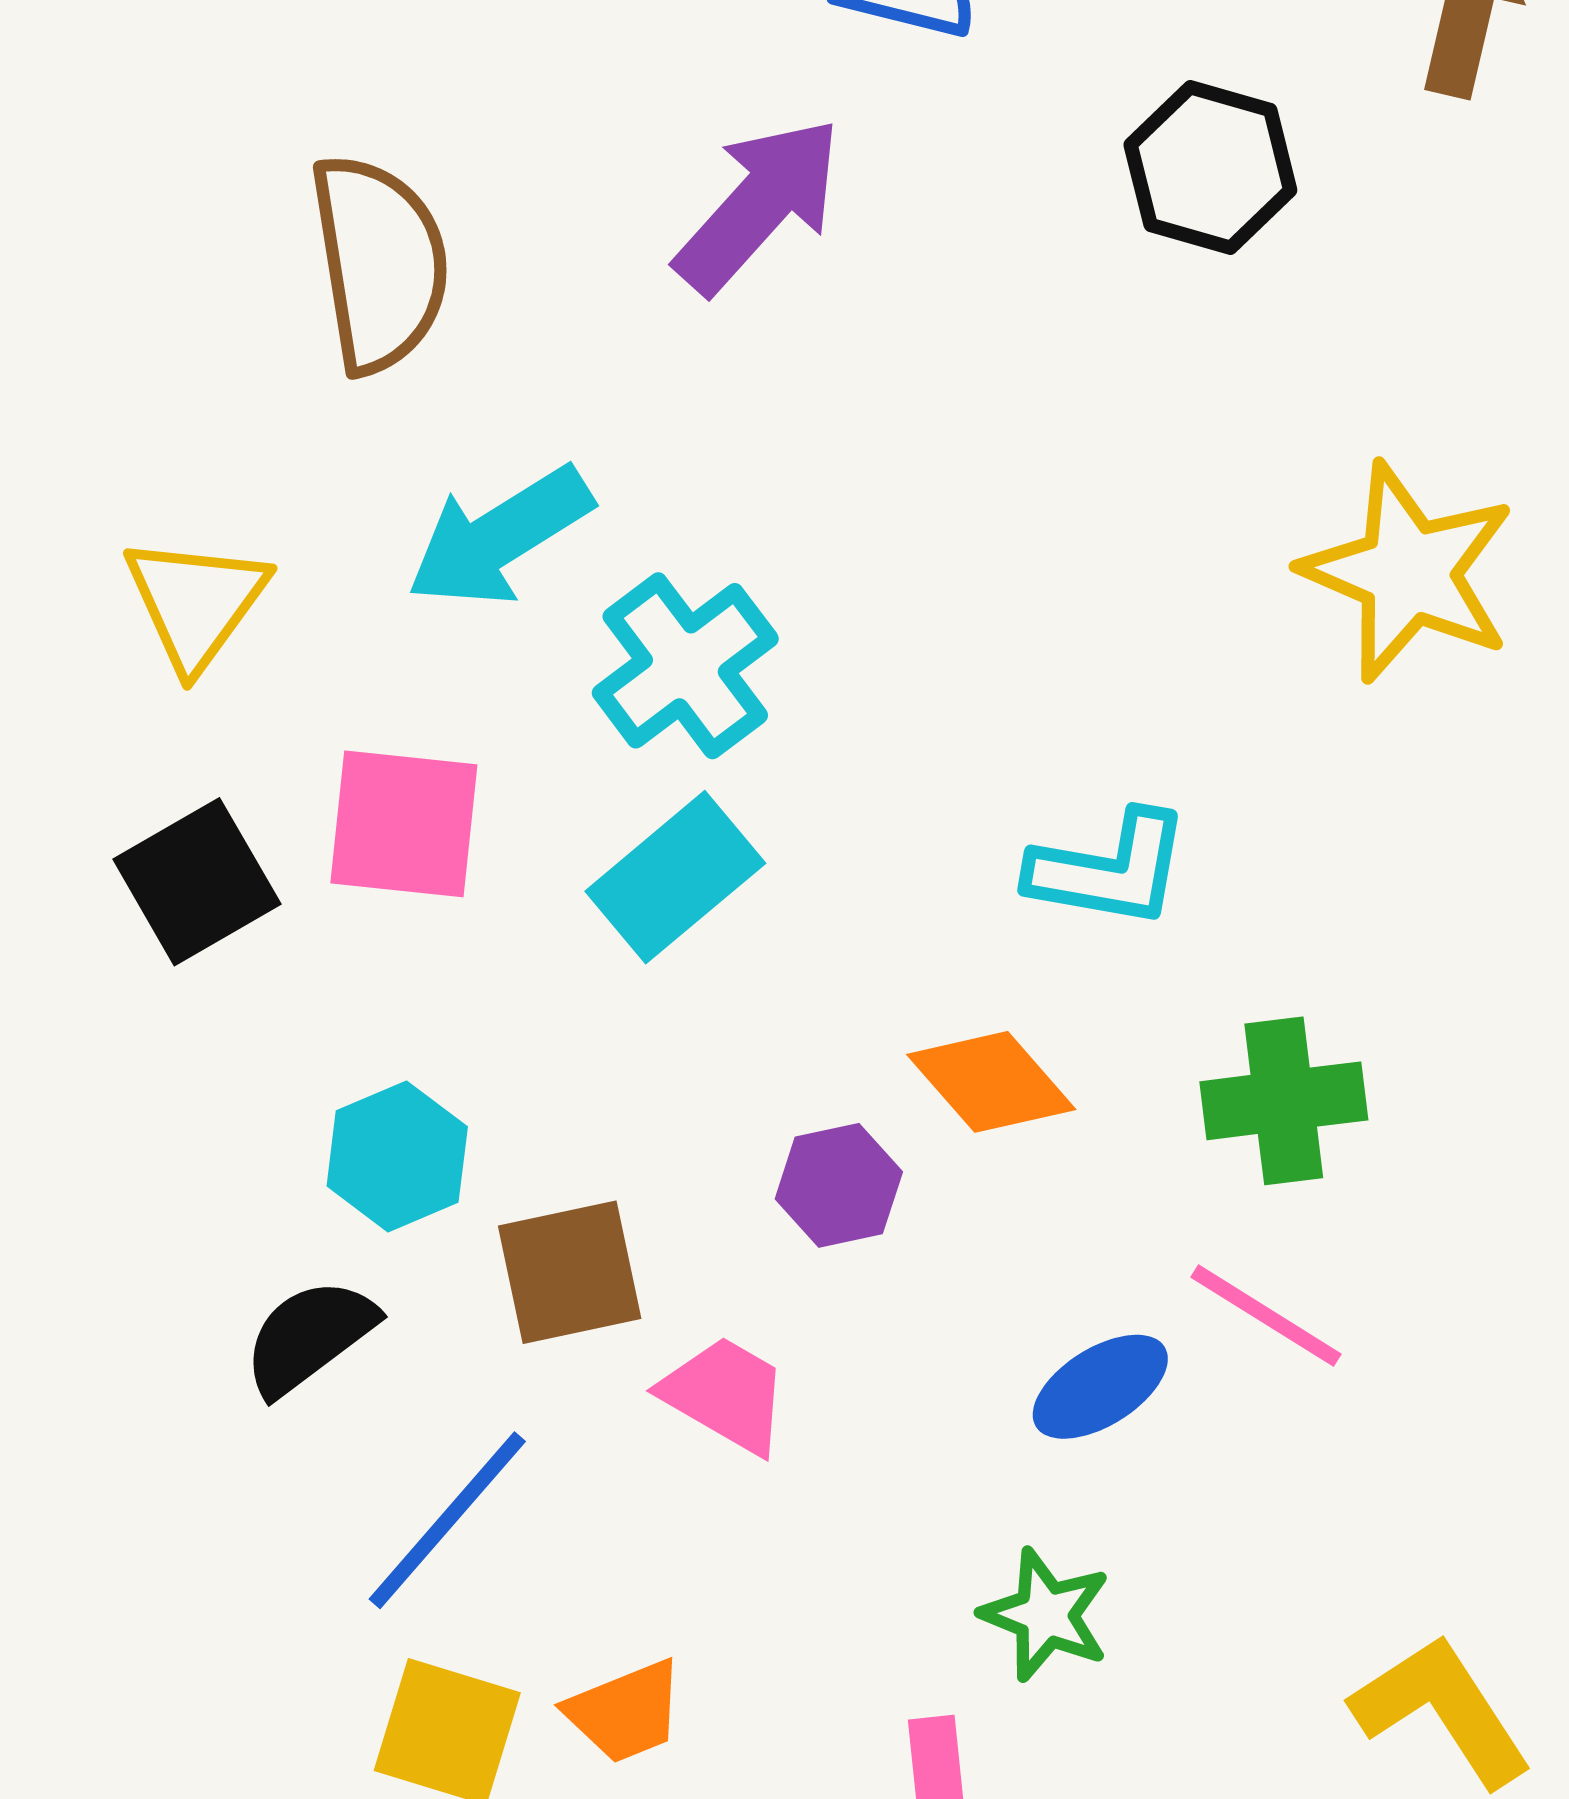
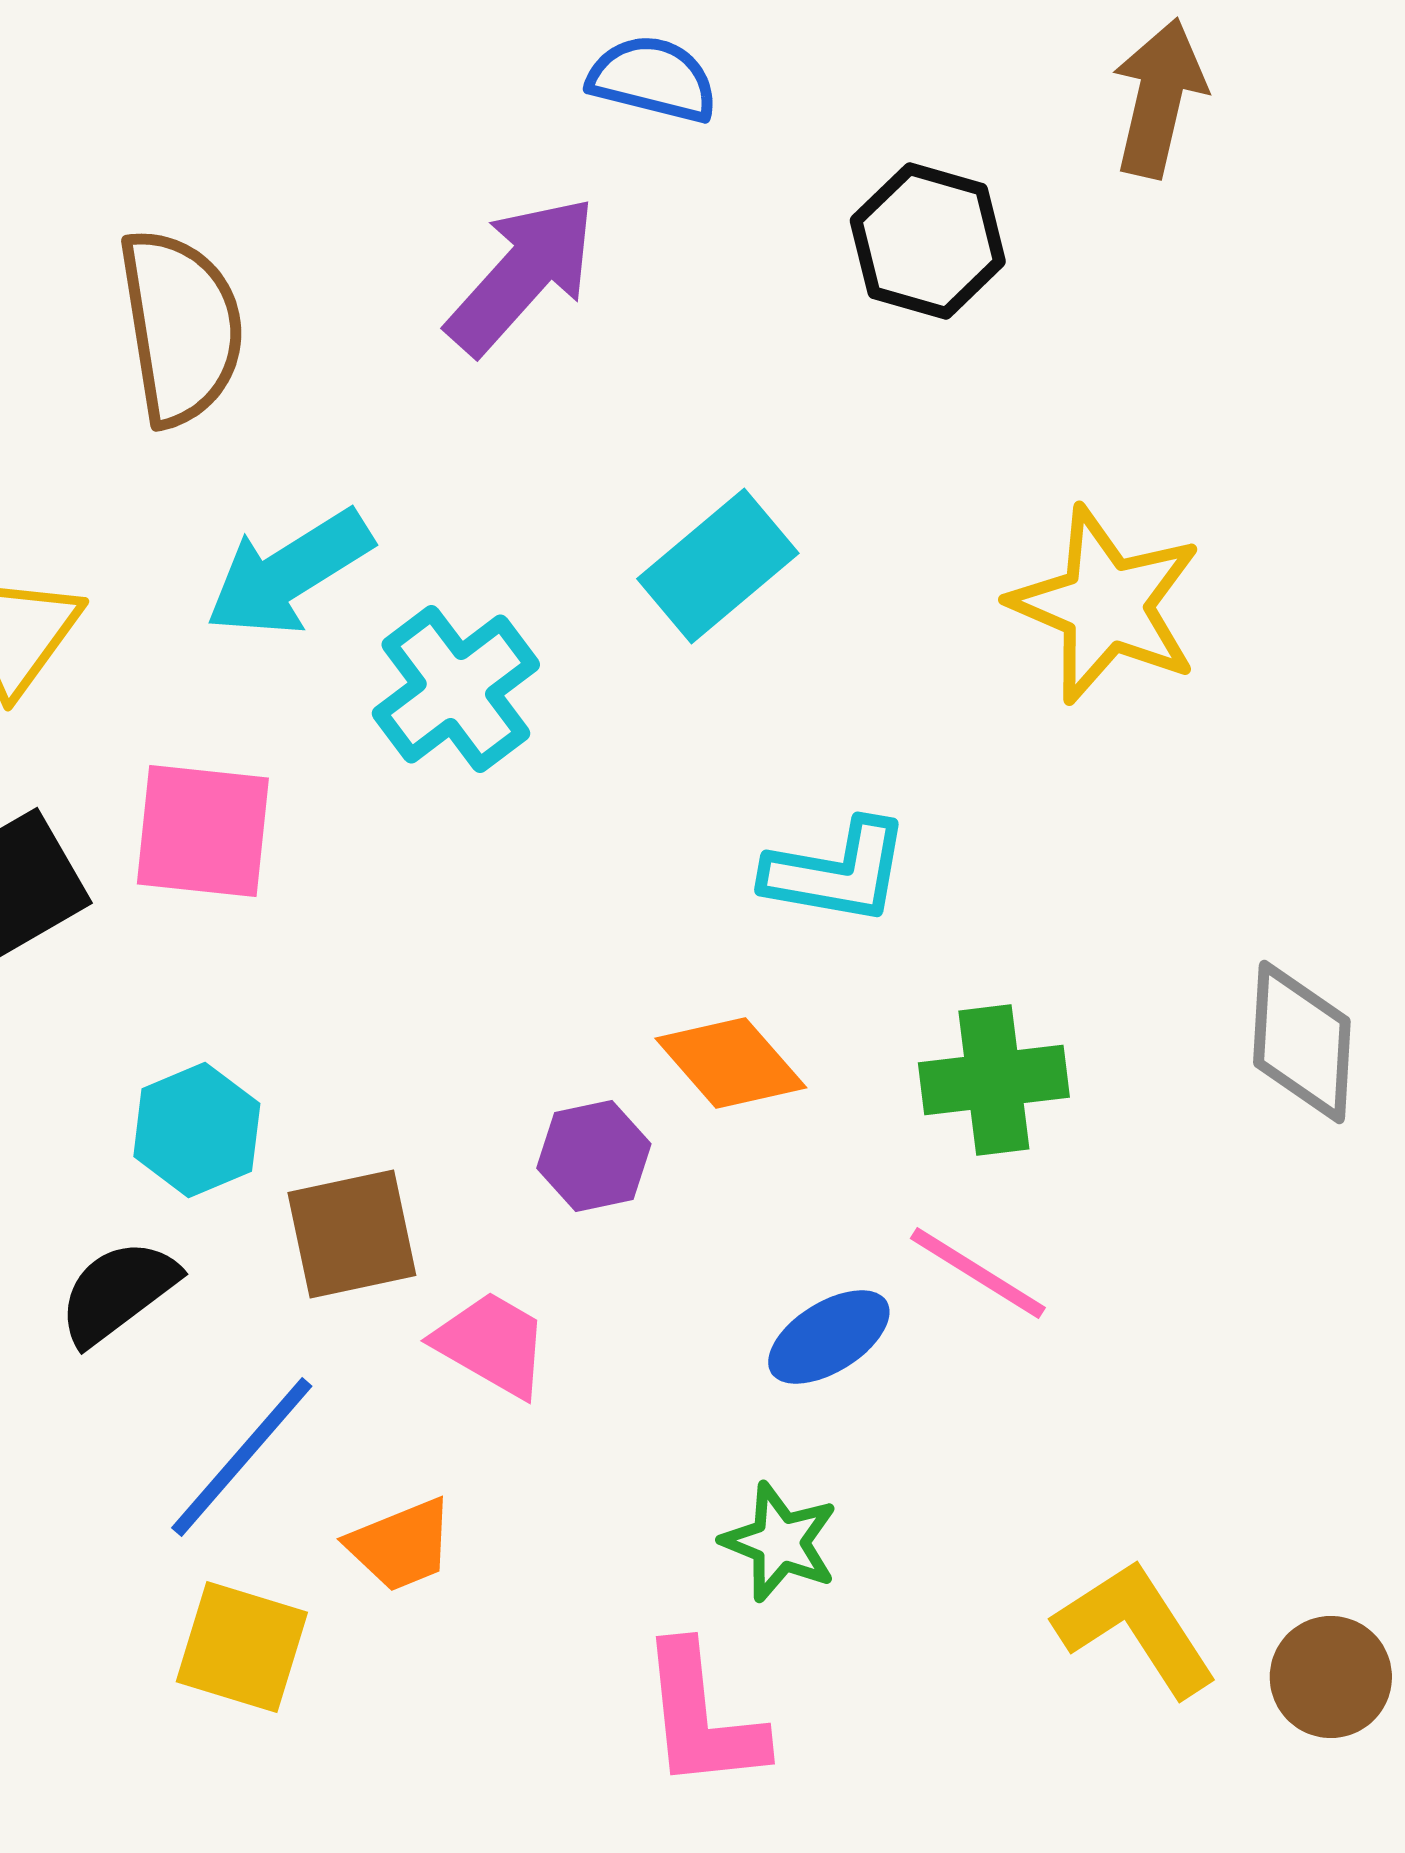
cyan rectangle: (675, 877) -> (718, 566), moved
orange trapezoid: (625, 1712) -> (401, 1545), moved

